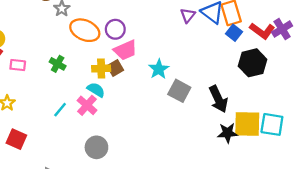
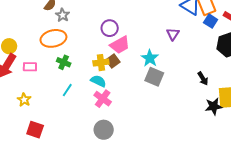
purple triangle: (188, 15) -> (173, 34), moved
orange ellipse: (85, 30) -> (53, 38), moved, turned -30
gray square: (179, 91) -> (154, 77), moved
black arrow: (218, 99) -> (203, 79), size x0.6
pink cross: (87, 105) -> (103, 99), moved
cyan line: (60, 110) -> (67, 90), moved

